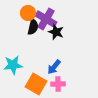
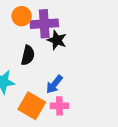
purple cross: (46, 19) -> (44, 24), turned -35
black semicircle: (33, 27) -> (28, 55), moved

